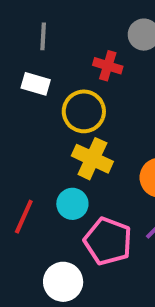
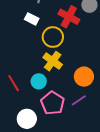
red cross: (108, 66) -> (69, 17), size x1.5
red line: (24, 217) -> (14, 83), turned -66

